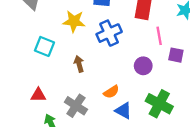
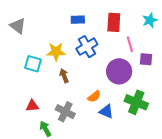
yellow star: (74, 21) -> (56, 52), moved
purple circle: (143, 66) -> (119, 71), size x1.6

